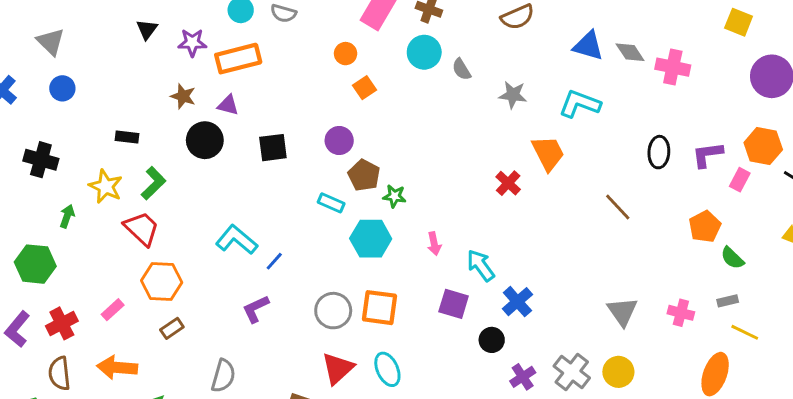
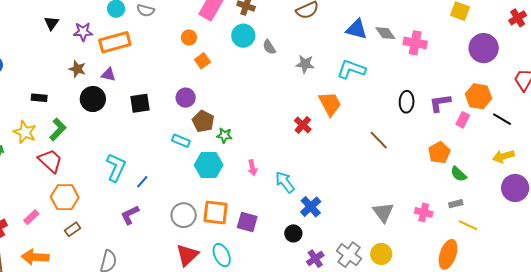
cyan L-shape: (237, 240) -> (116, 167), turned 76
purple square: (454, 304) -> (247, 222), moved

